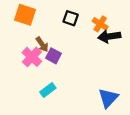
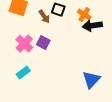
brown arrow: (42, 44) -> (44, 17), moved
cyan rectangle: (48, 90) -> (23, 73), moved

